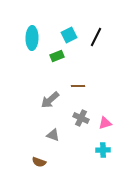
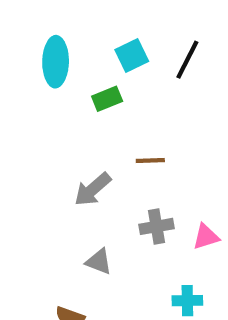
gray cross: (81, 118) -> (156, 226), turned -35
cyan cross: (103, 150) -> (187, 301), moved

